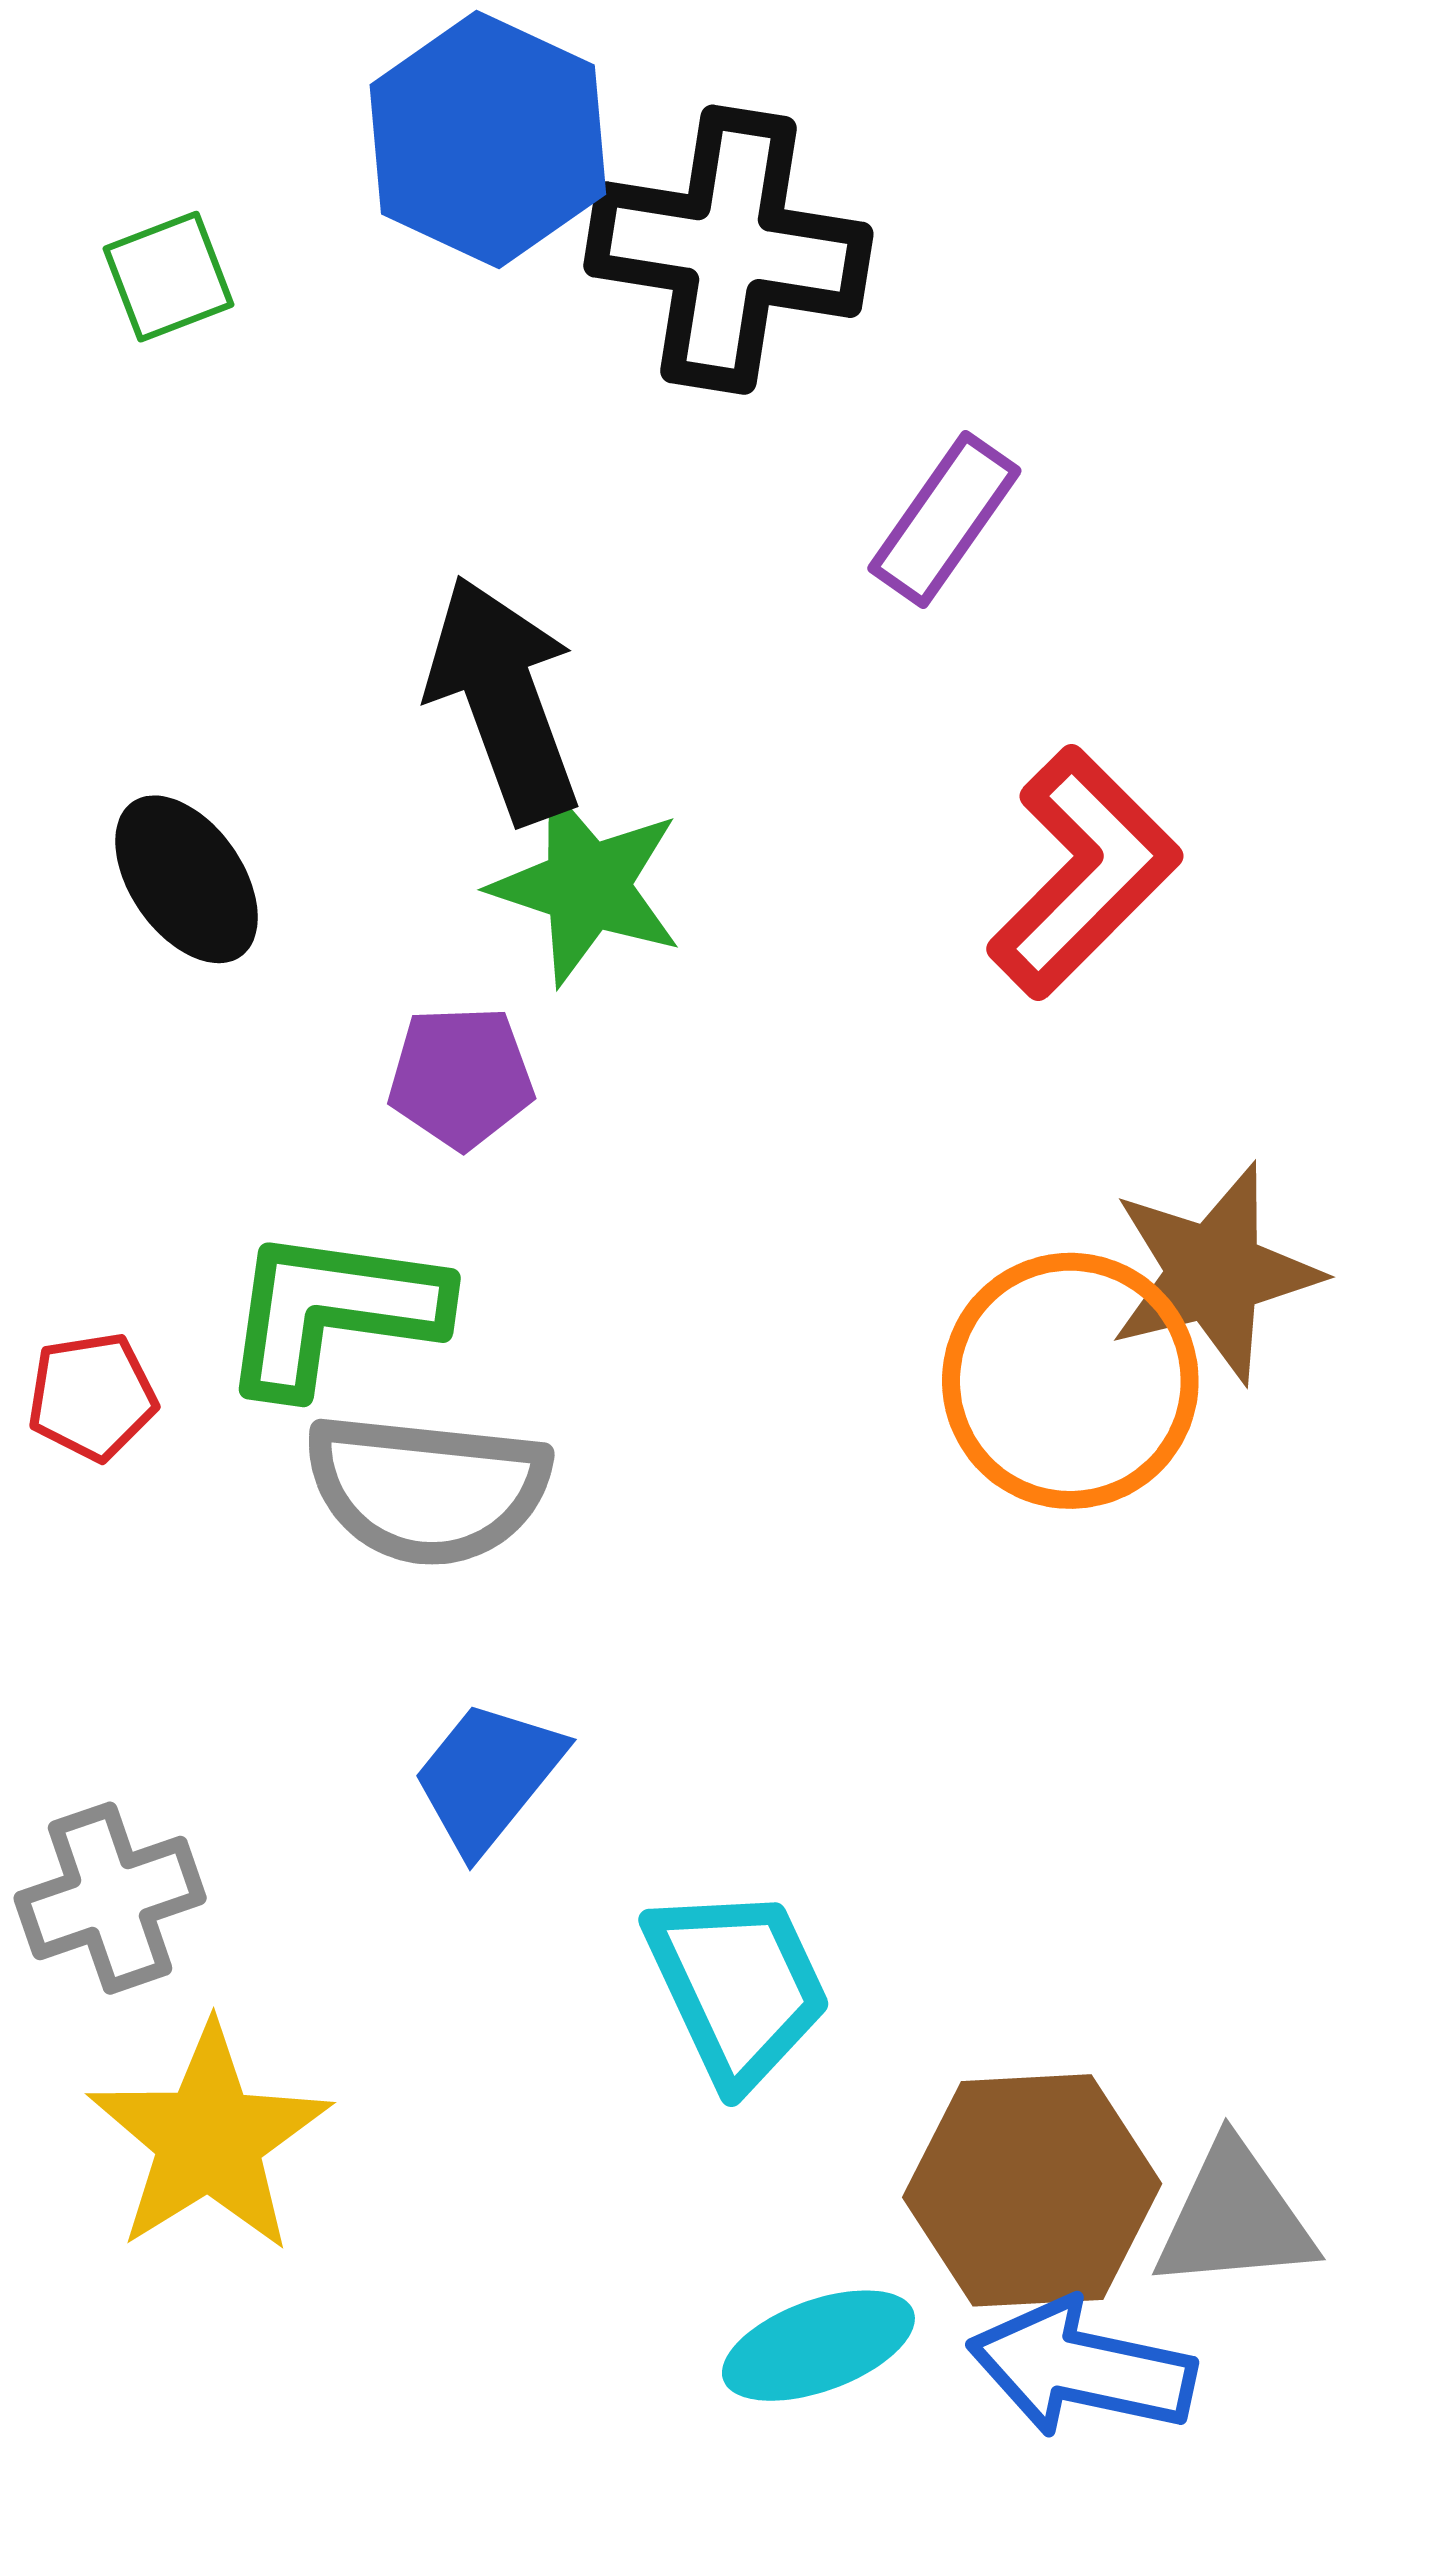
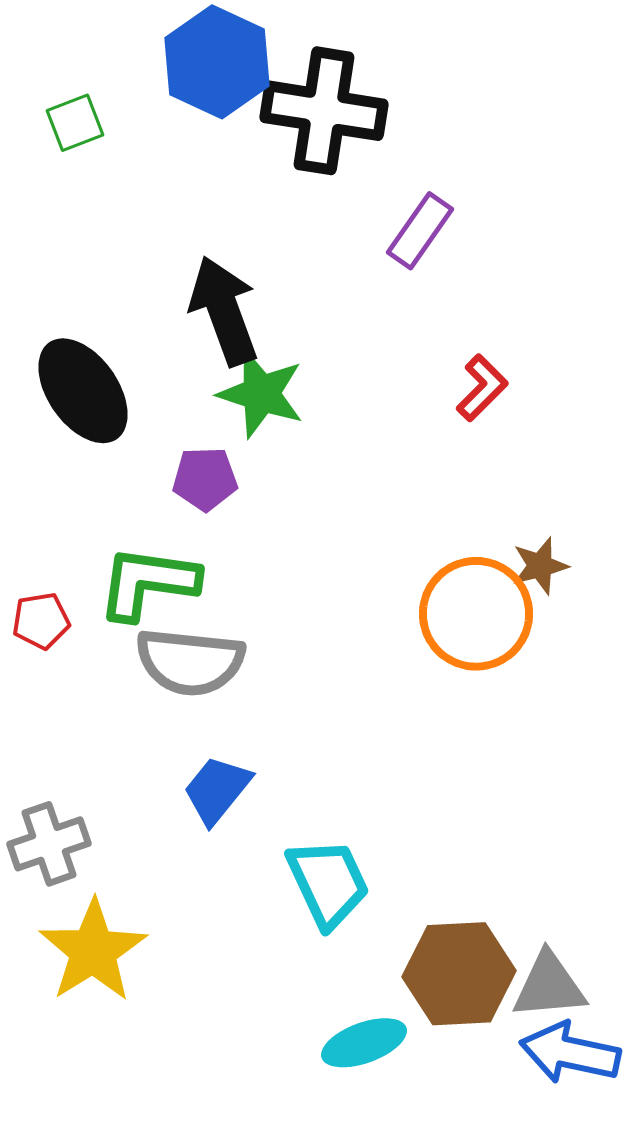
red L-shape: (1084, 873) -> (482, 388), size x0.6
black ellipse: (187, 879) -> (83, 391), size x1.4
brown star: (1214, 1273) -> (540, 566), size x0.6
blue arrow: (1082, 2368) -> (570, 1053), moved

